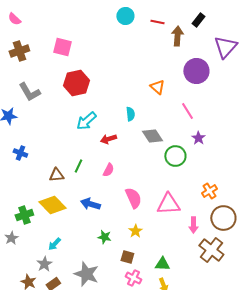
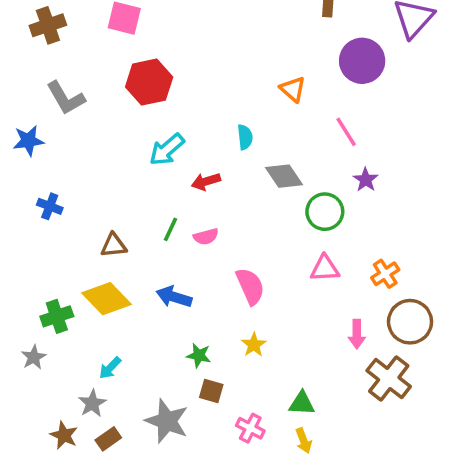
green line: (78, 166) -> (170, 229), moved
pink semicircle: (108, 170) -> (206, 237), turned 48
pink triangle: (168, 204) -> (325, 268), moved, size x0.7
brown square: (127, 257) -> (211, 391), moved

